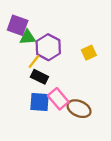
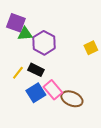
yellow square: (89, 53) -> (91, 48), moved
yellow line: (34, 61) -> (18, 73), moved
blue square: (40, 102) -> (36, 93), turned -36

